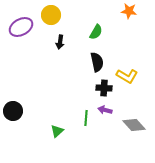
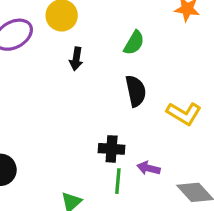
black cross: (104, 88) -> (112, 149), moved

